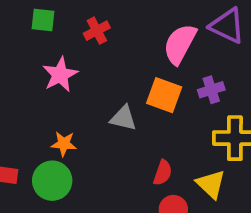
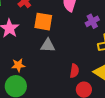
orange square: (164, 95) -> (43, 22), moved

